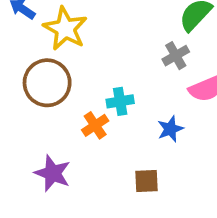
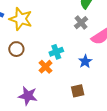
brown circle: (47, 83) -> (16, 49), size x0.6

